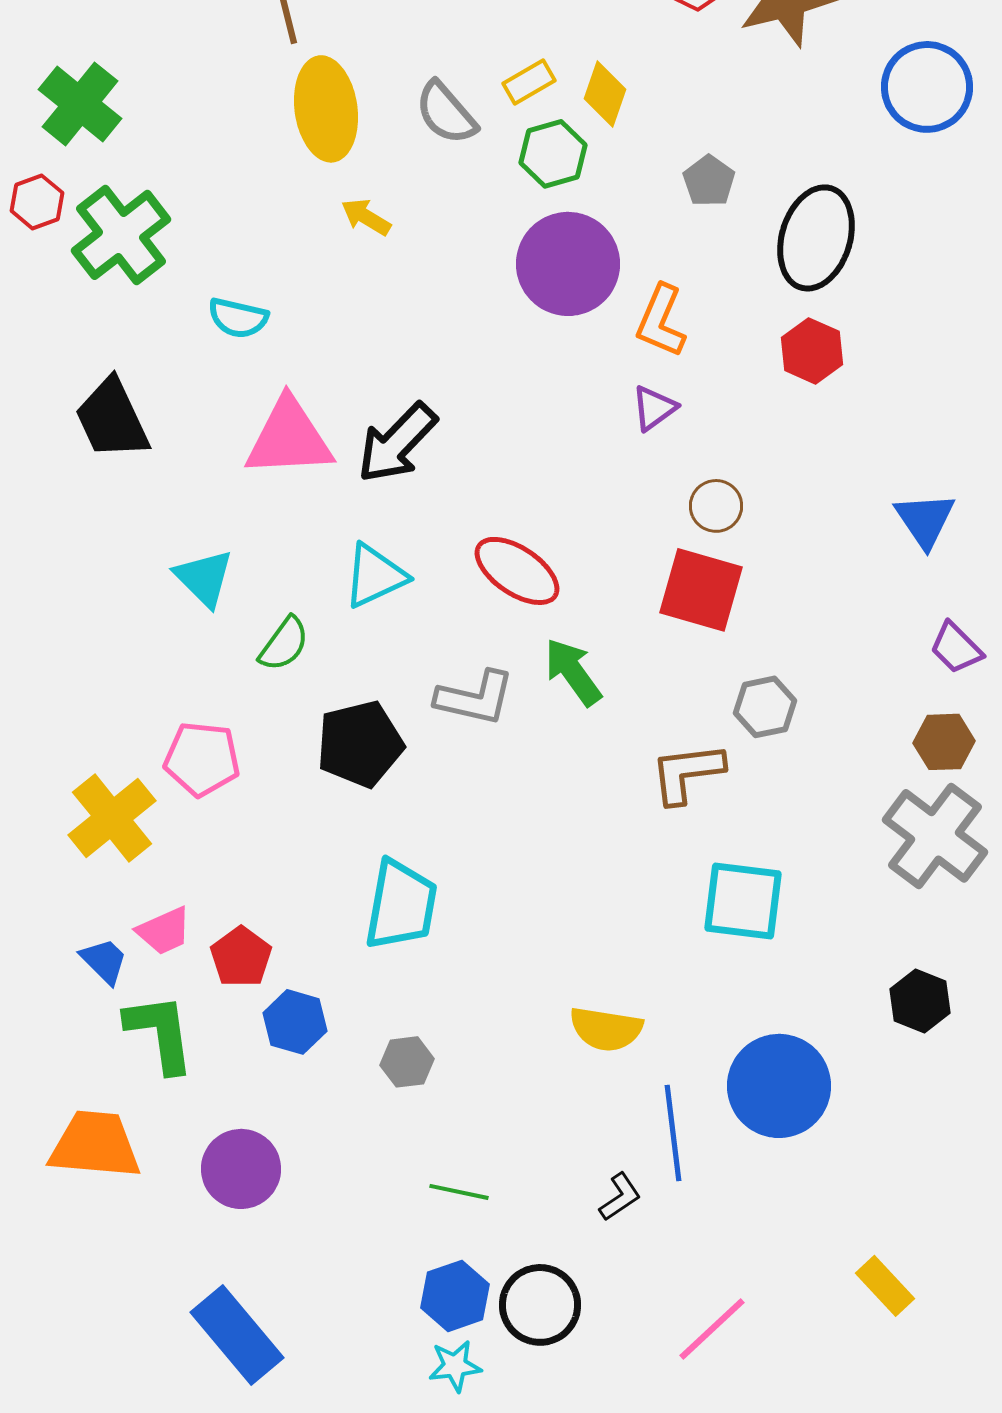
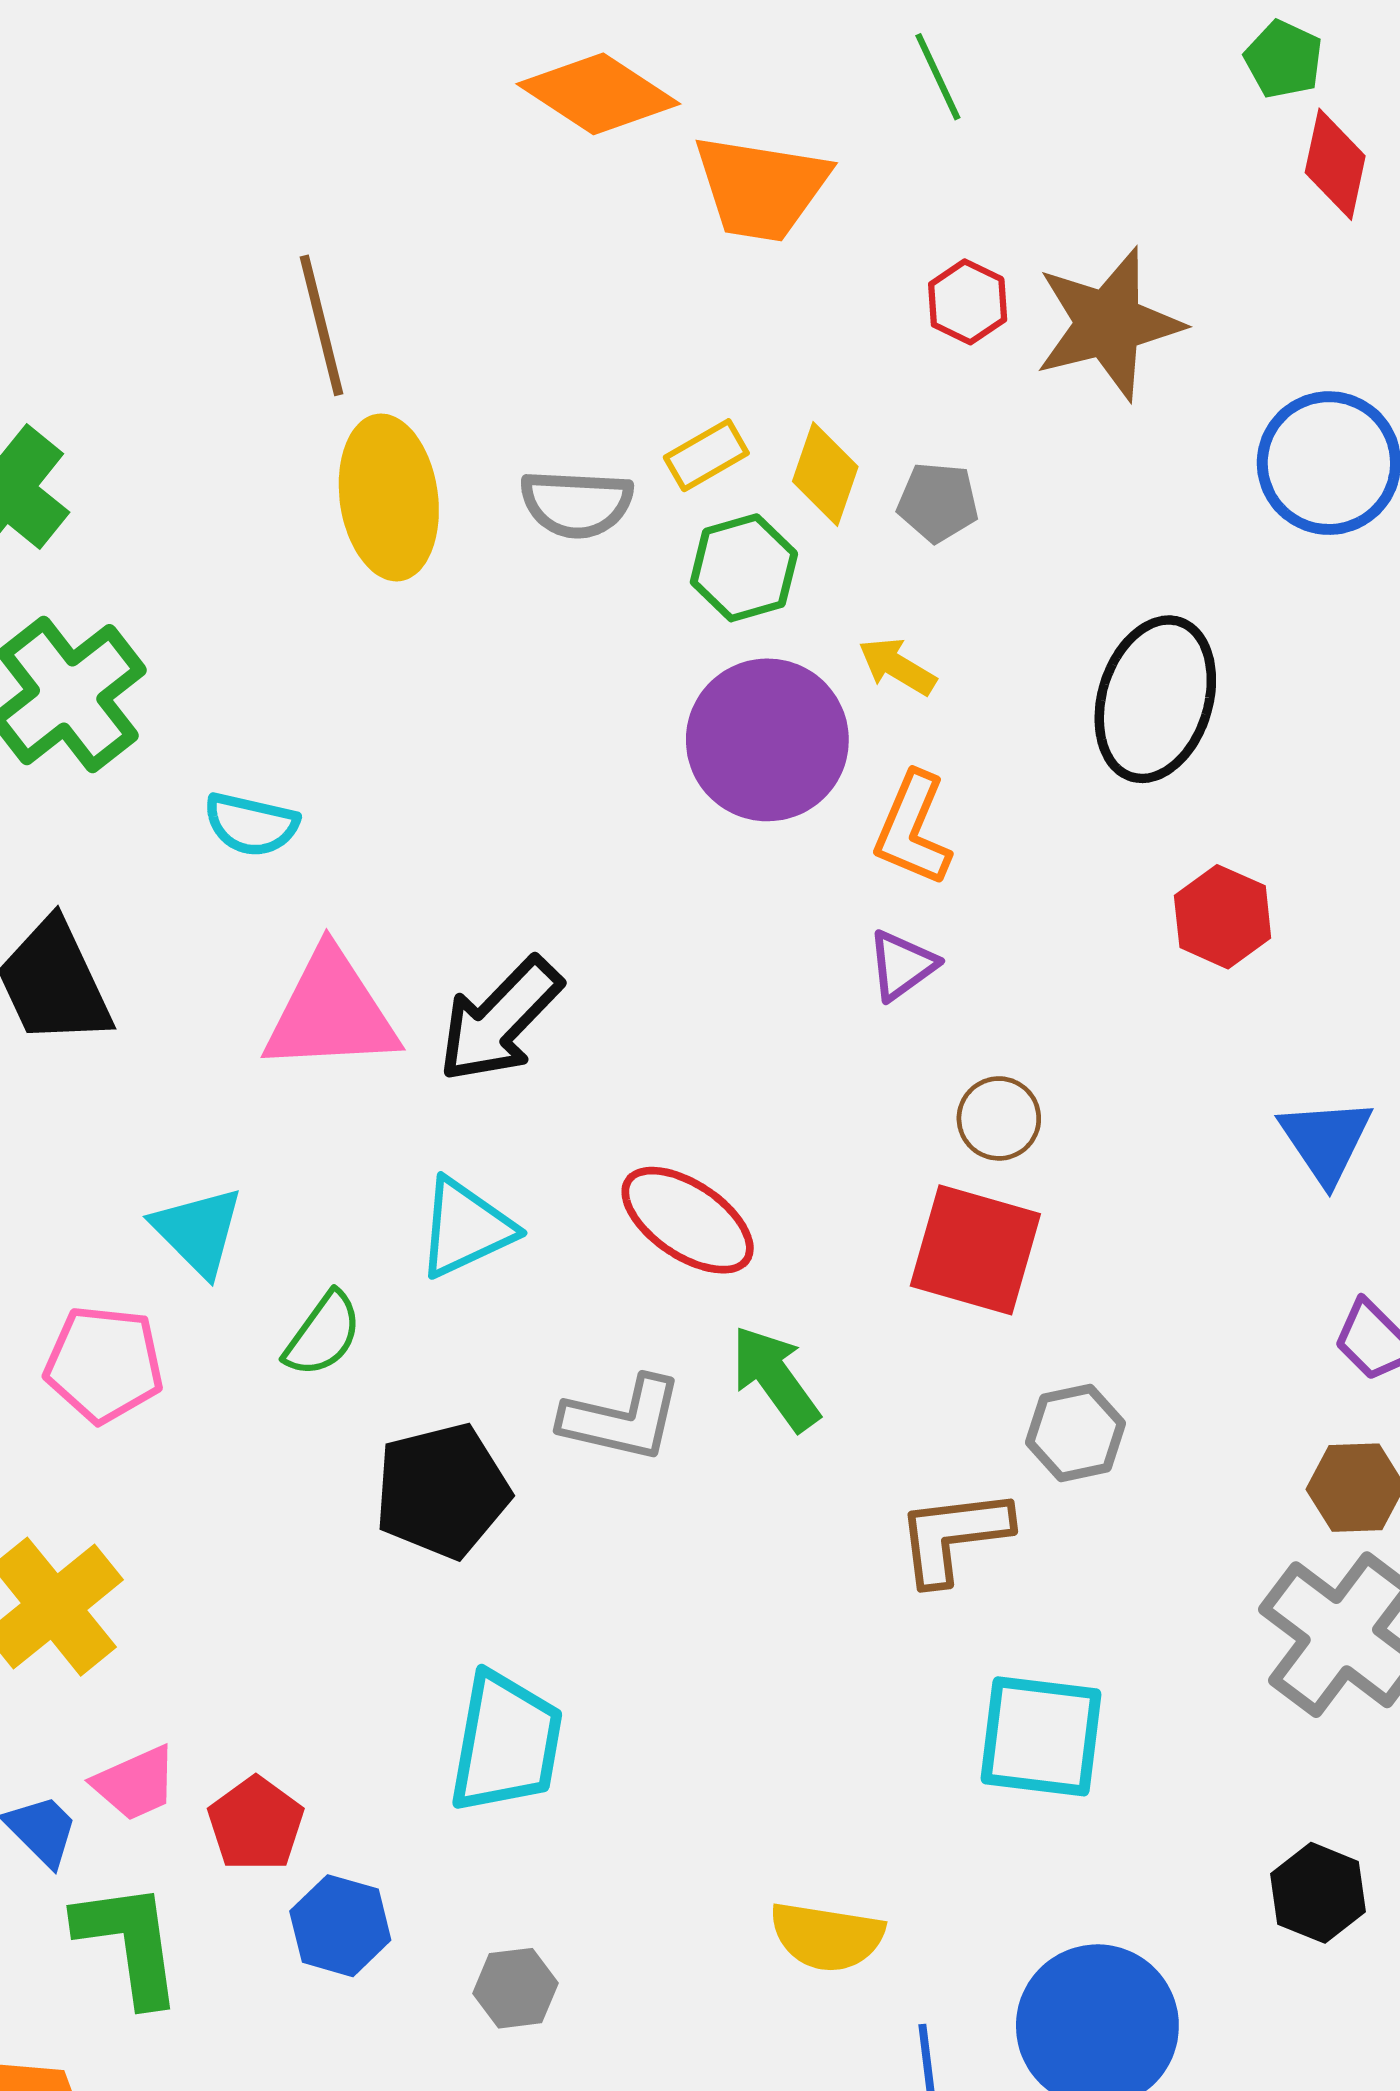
gray semicircle: (446, 113) -> (576, 504), turned -46
gray pentagon: (709, 181) -> (938, 502), moved, turned -30
yellow arrow: (366, 217) -> (897, 666), moved
red hexagon: (812, 351) -> (1223, 917), moved
pink pentagon: (202, 759) -> (104, 1364), moved

